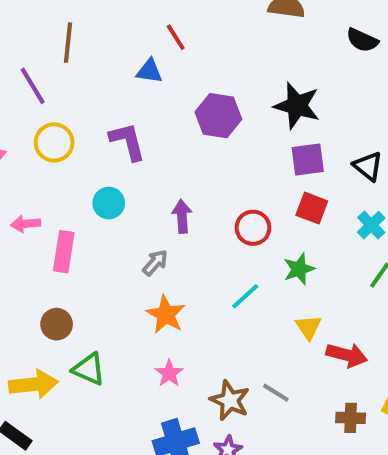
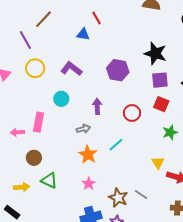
brown line: (68, 43) -> (43, 19), turned 36
purple hexagon: (218, 116) -> (118, 70), moved
purple L-shape: (128, 141) -> (71, 69), turned -40
pink arrow: (25, 224) -> (17, 132), moved
gray arrow: (155, 263) -> (83, 129), turned 32
green star: (299, 269) -> (170, 132), moved
cyan line: (245, 296) -> (116, 145), moved
yellow arrow: (33, 384) -> (22, 187), size x0.7

